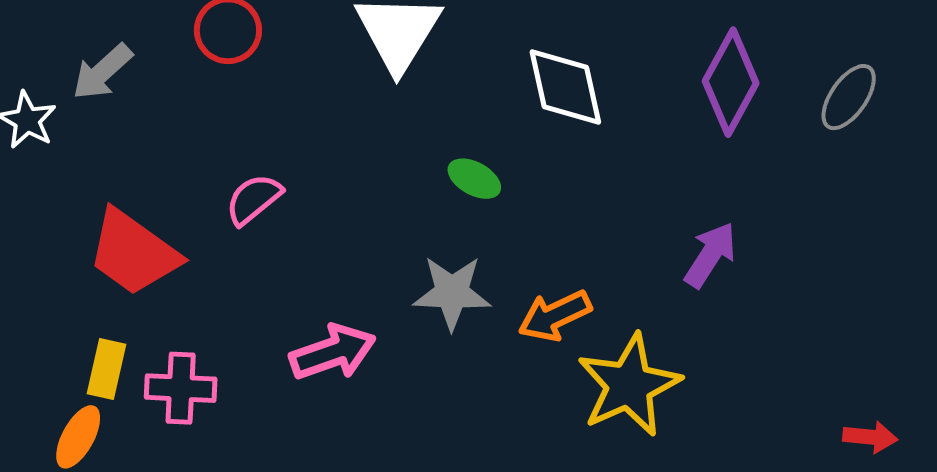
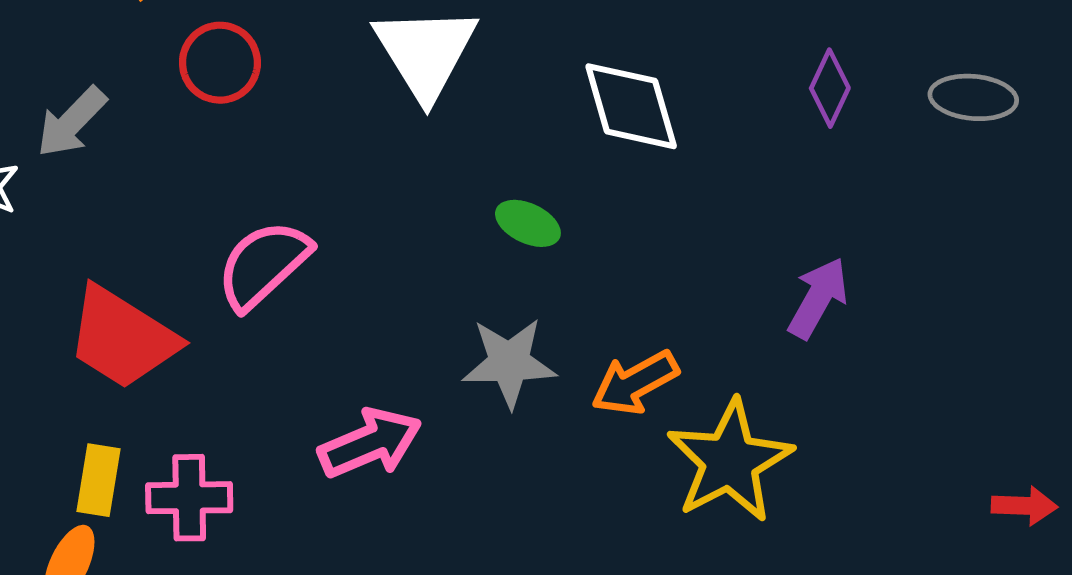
purple diamond: (731, 82) -> (830, 88), size x0.6
gray ellipse: (849, 97) -> (973, 97), turned 64
pink semicircle: (254, 199) -> (263, 265), size x1.4

